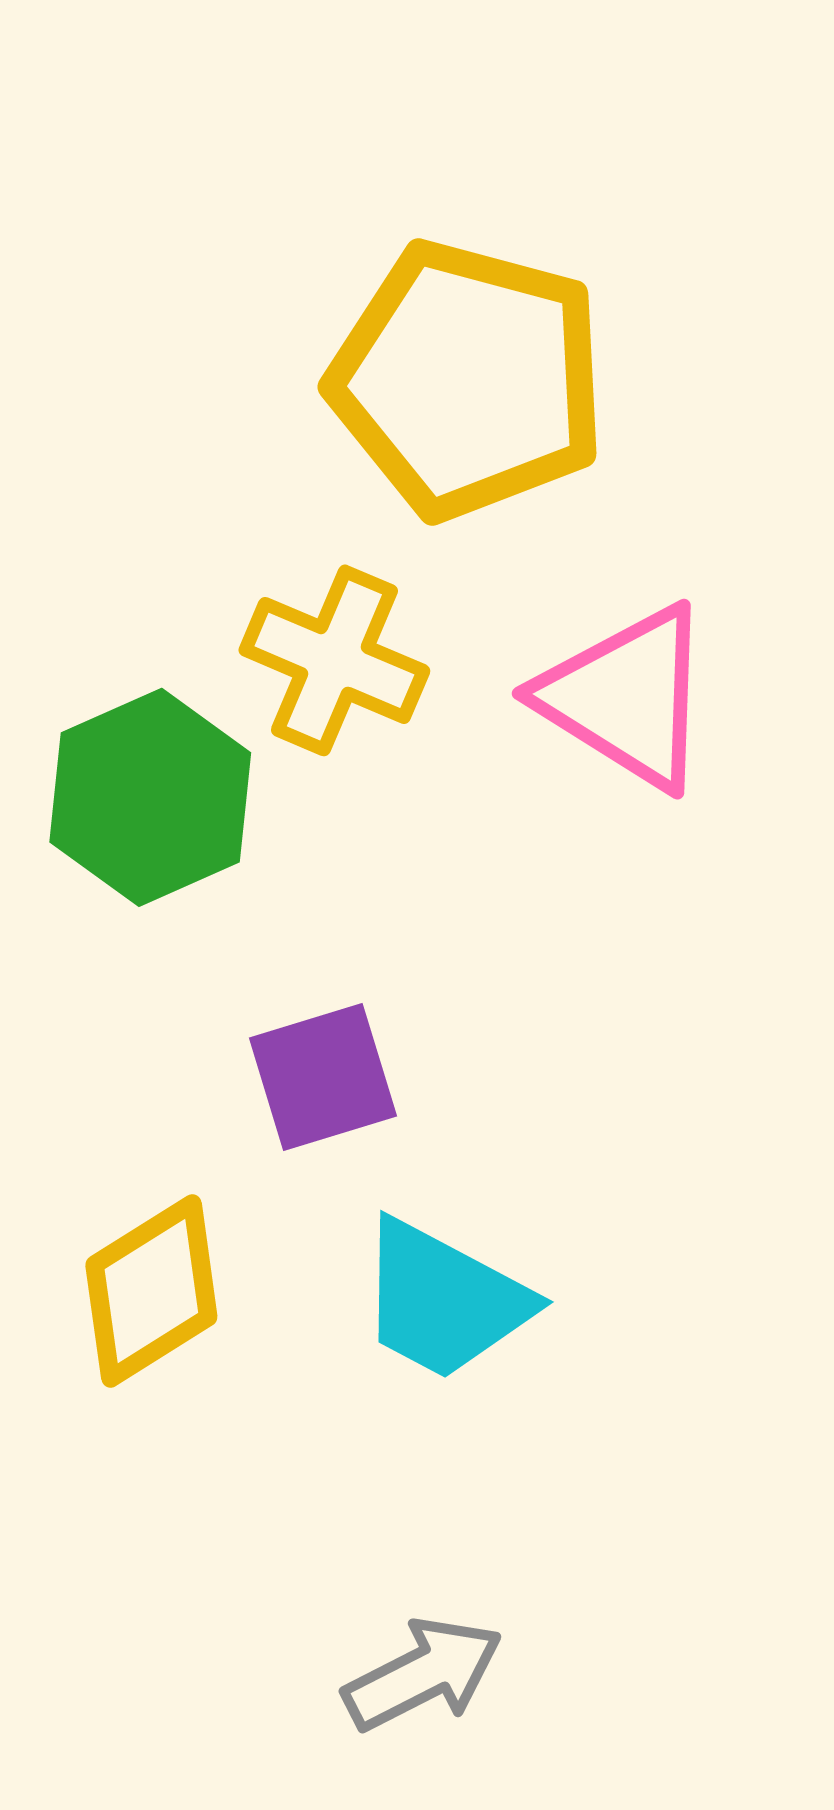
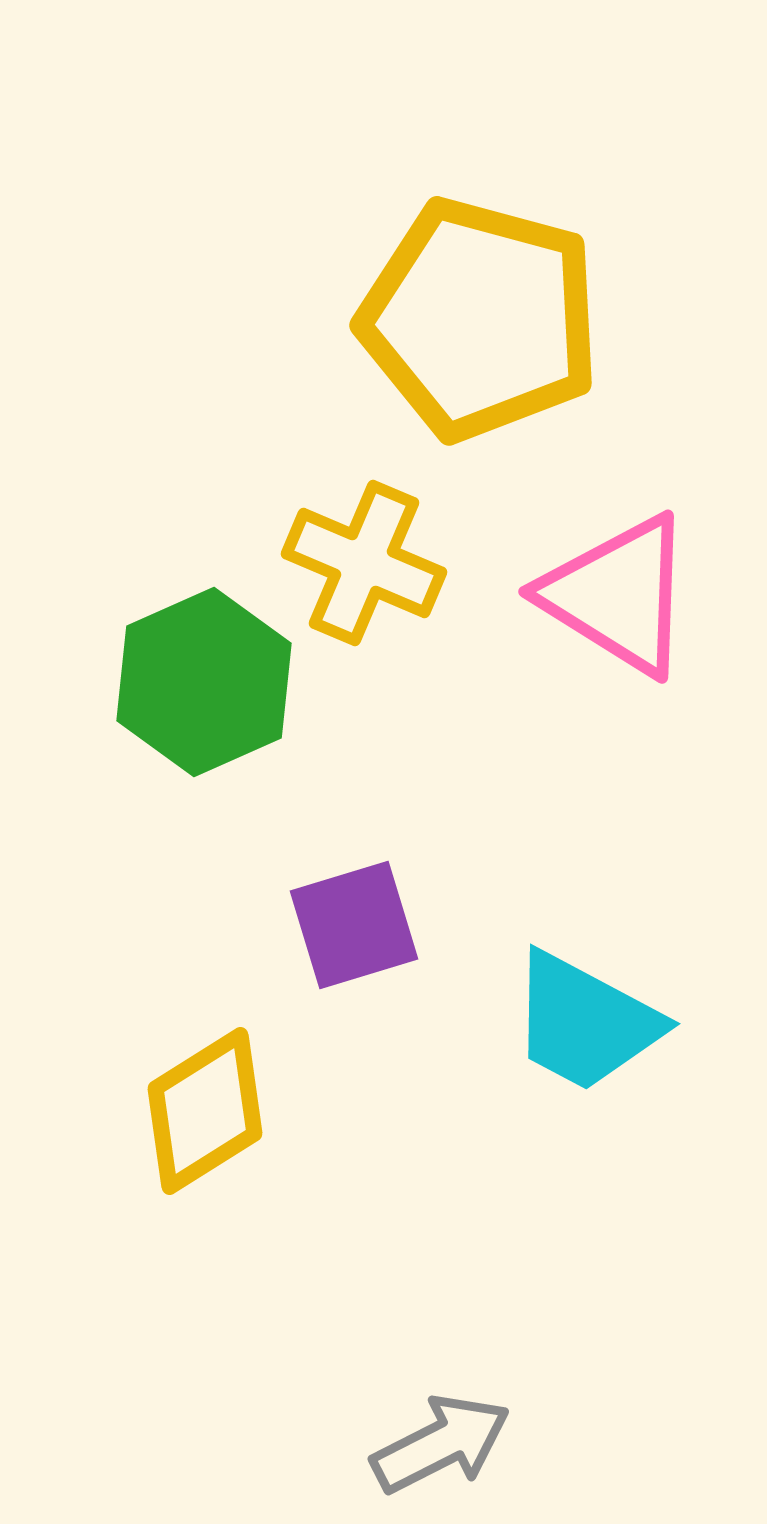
cyan trapezoid: (444, 1300) -> (585, 1022), moved

